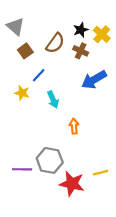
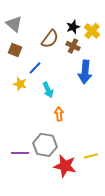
brown square: (25, 51) -> (15, 50), moved, turned -32
blue arrow: (94, 80) -> (85, 72), turned -55
orange arrow: (74, 126) -> (59, 114), moved

